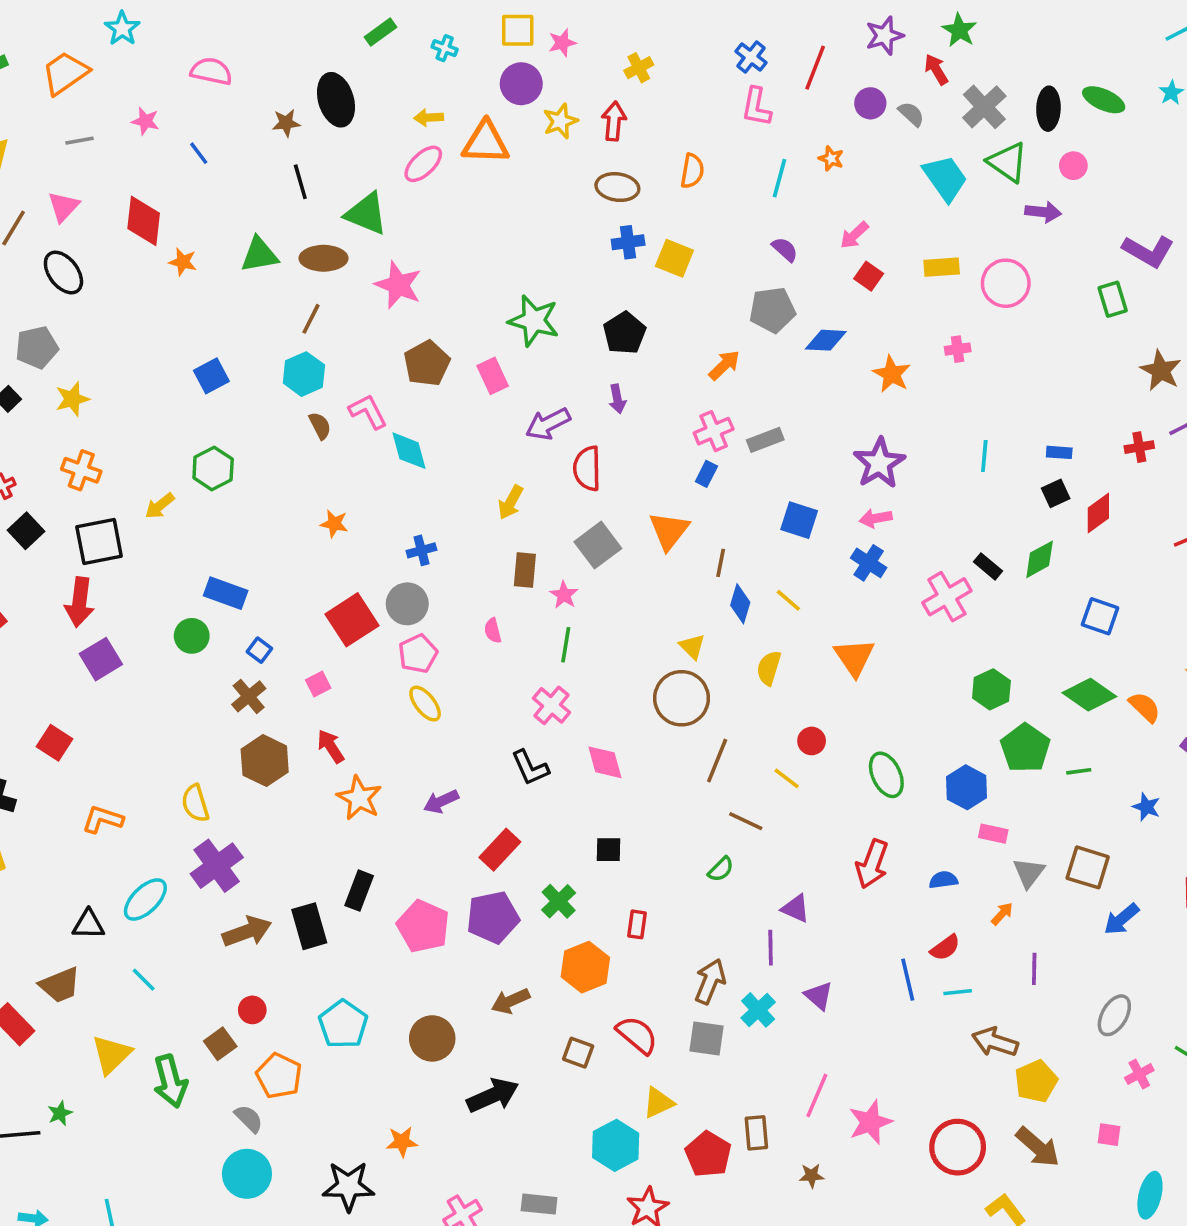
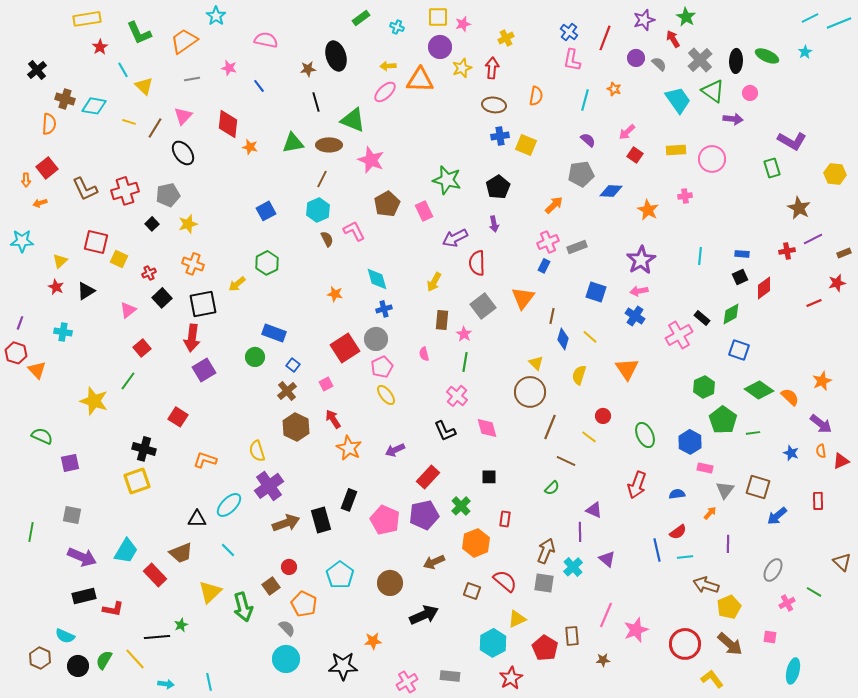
cyan diamond: (409, 451) -> (377, 279), moved
blue square: (1100, 616) -> (739, 350), moved

